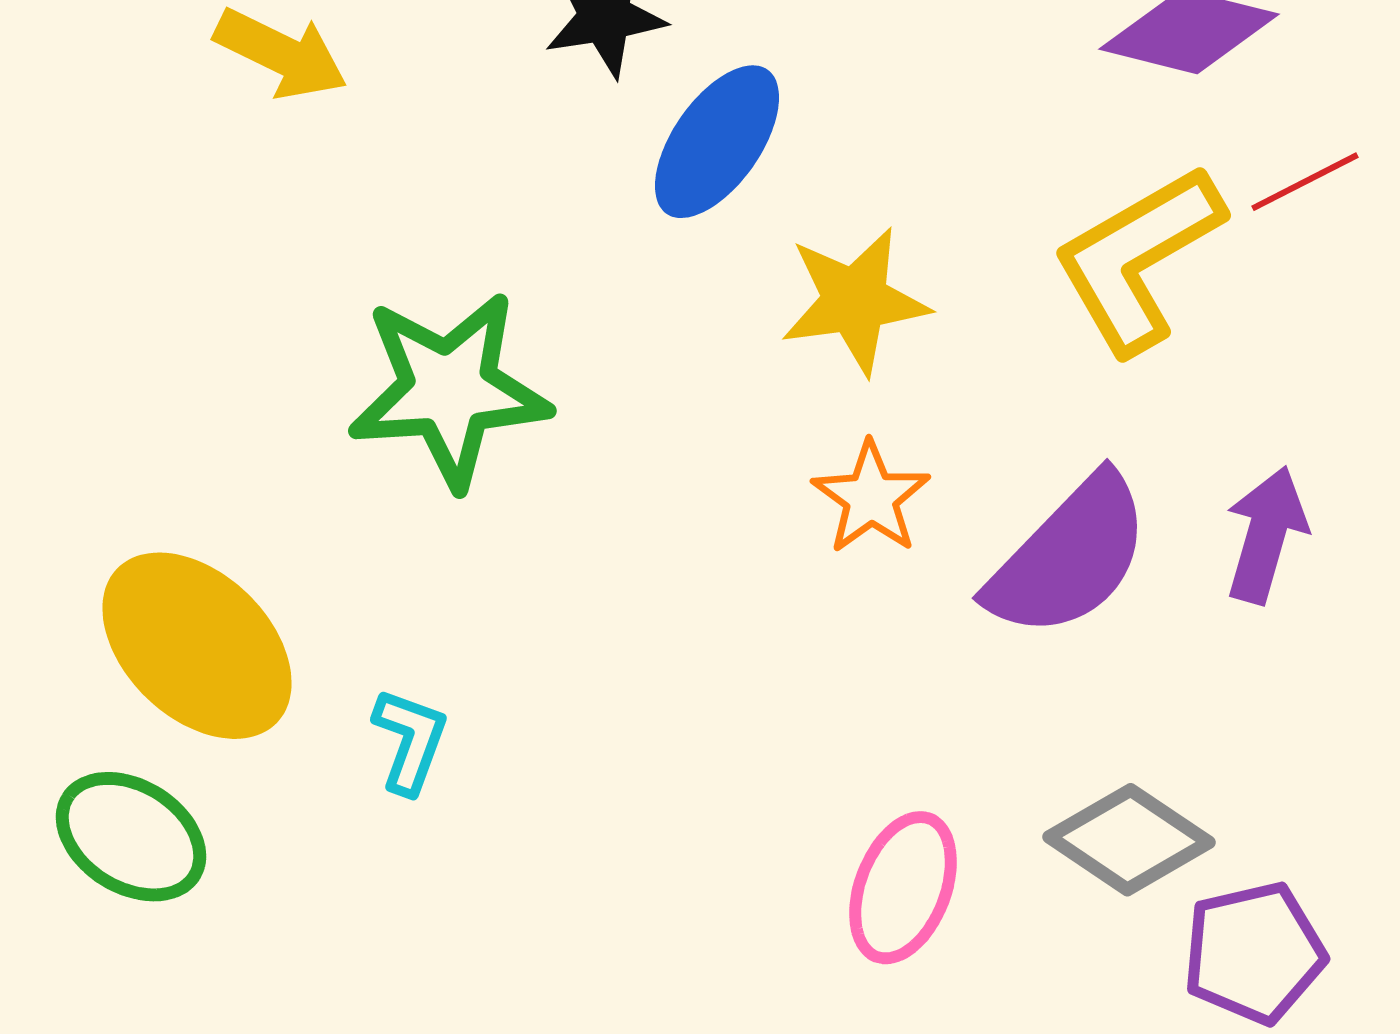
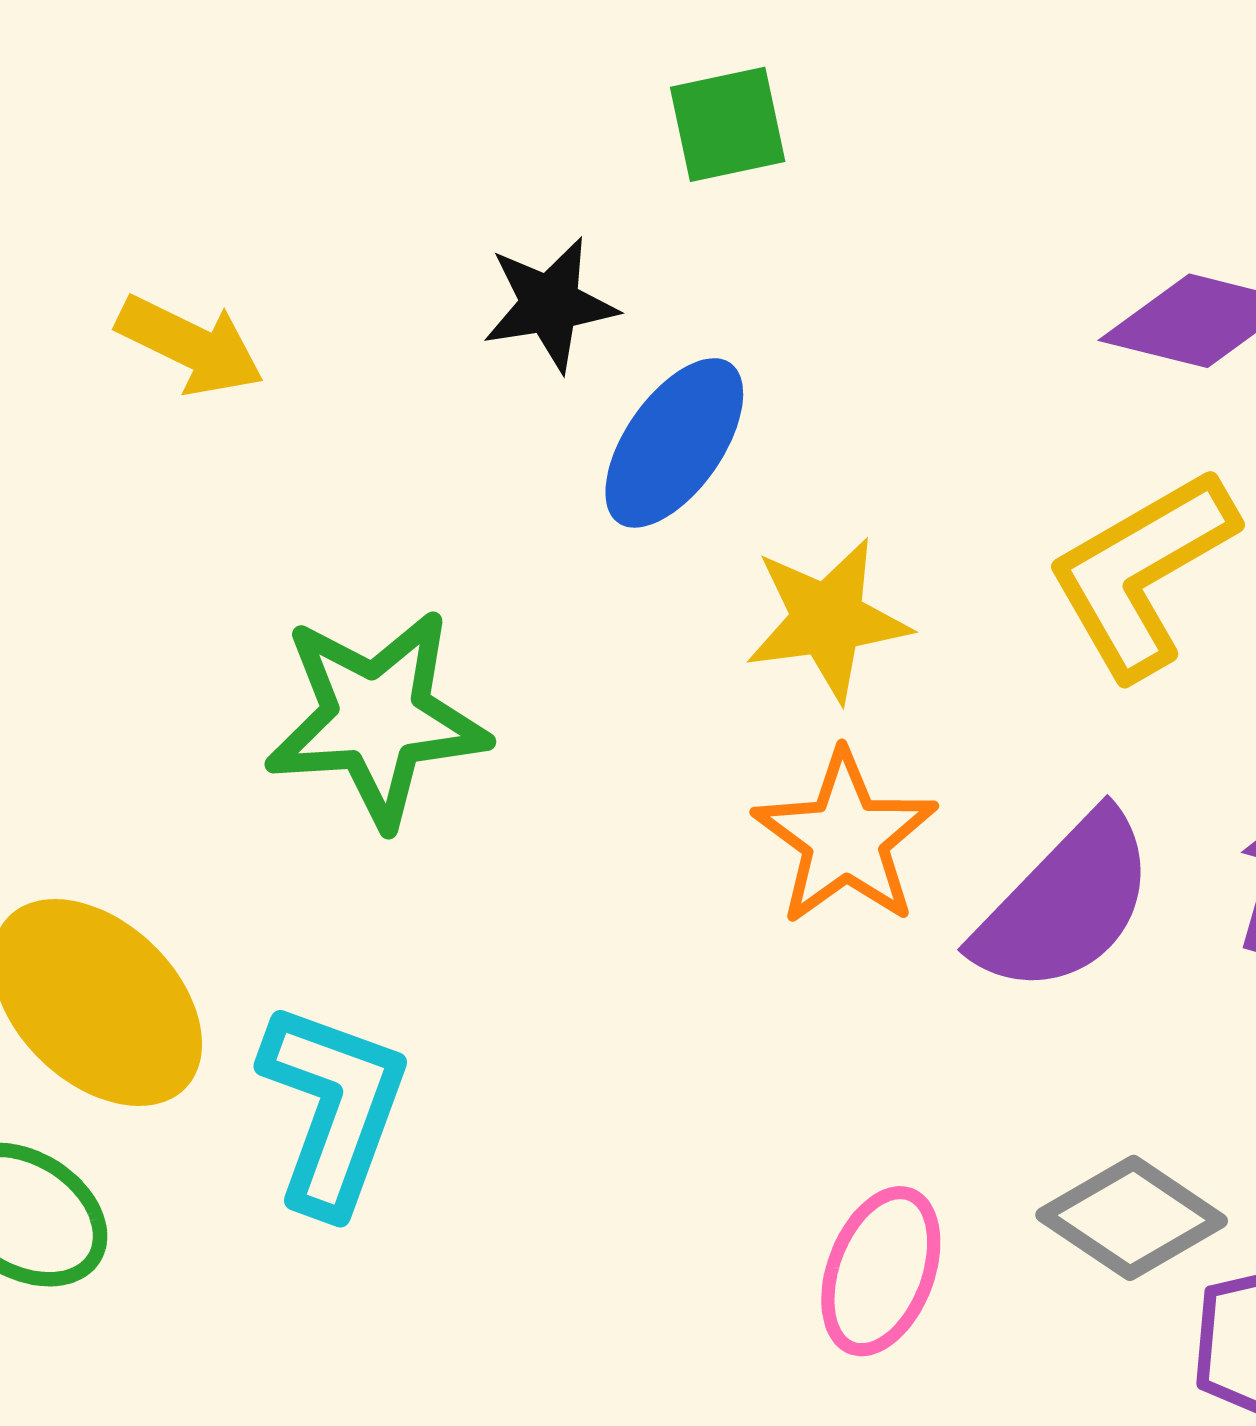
orange star: (871, 498) -> (845, 838), size x1.4
cyan L-shape: (410, 741) -> (333, 1108), size x1.8

